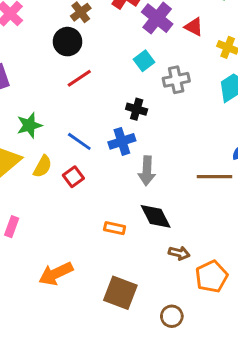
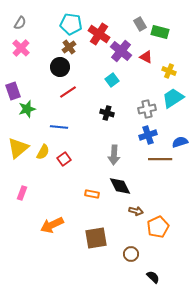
gray cross: (176, 80) -> (147, 109), moved
green star: (29, 125) -> (27, 109), moved
blue line: (79, 141) -> (59, 127), moved, turned -30
blue cross: (122, 141) -> (148, 135), moved
brown square: (120, 293) -> (96, 238), turned -30

